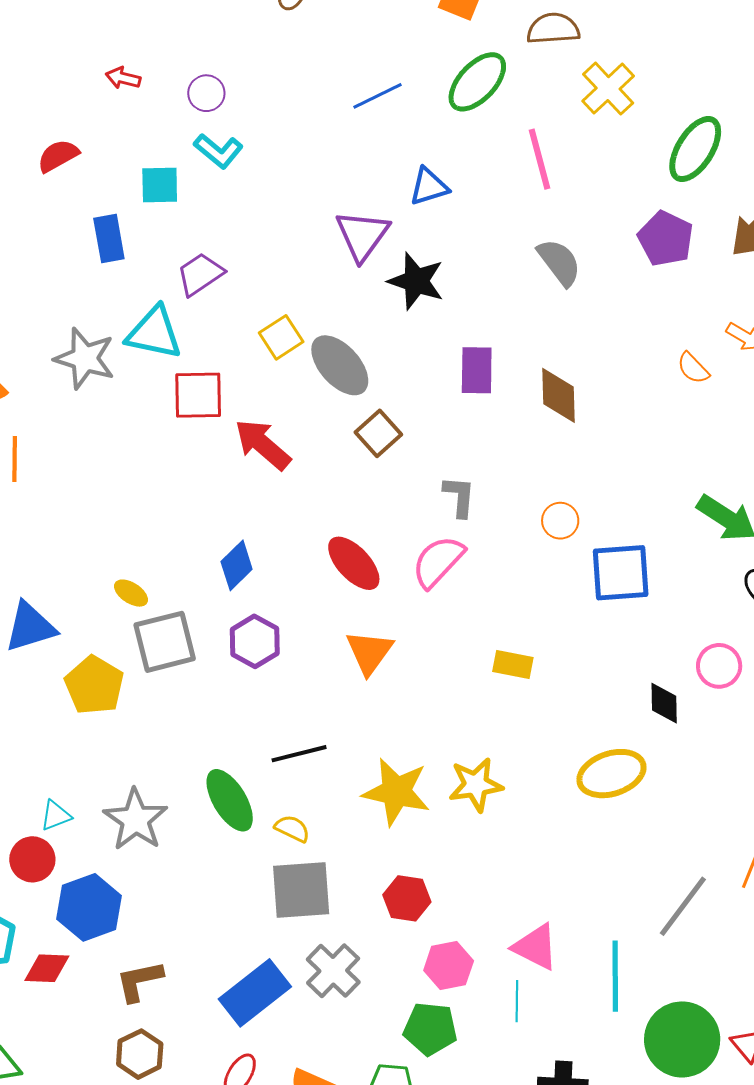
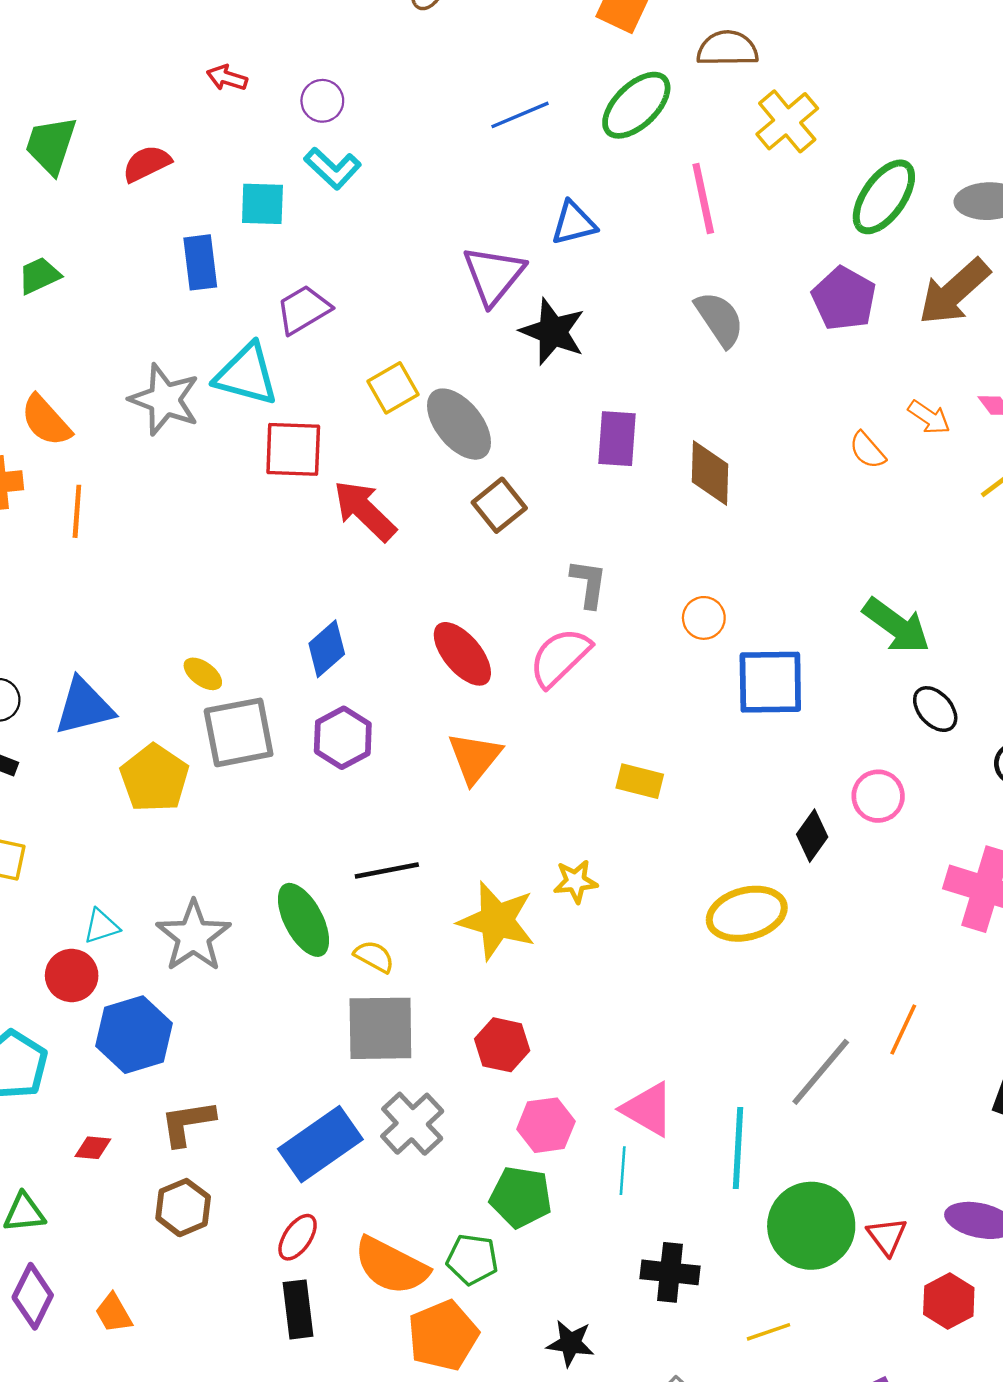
black diamond: (664, 703) -> (812, 836), turned 33
yellow star: (476, 785) -> (576, 881), moved, size x0.7
red diamond: (47, 968) -> (93, 1148), moved, size x0.7

